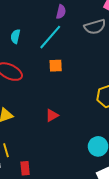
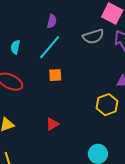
purple semicircle: (61, 12) -> (52, 21), moved

